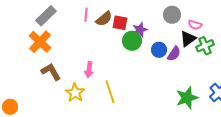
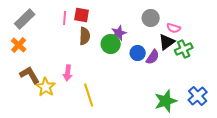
brown semicircle: (104, 19) -> (85, 36), moved, turned -48
red square: (120, 23) -> (82, 15), moved
orange cross: (40, 42) -> (19, 45), size x0.7
yellow star: (75, 93) -> (46, 87), moved

